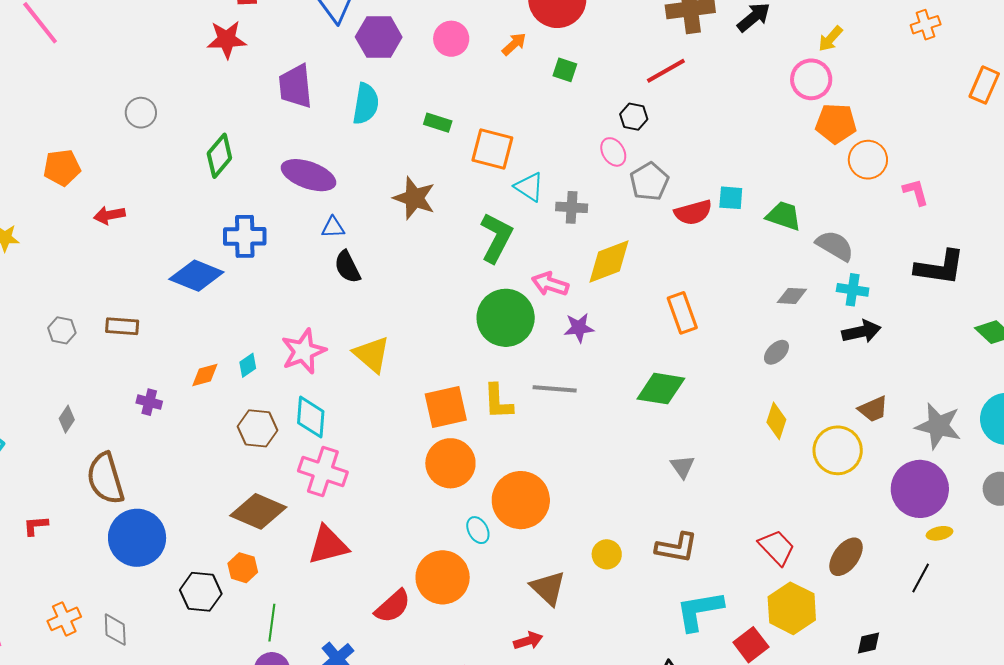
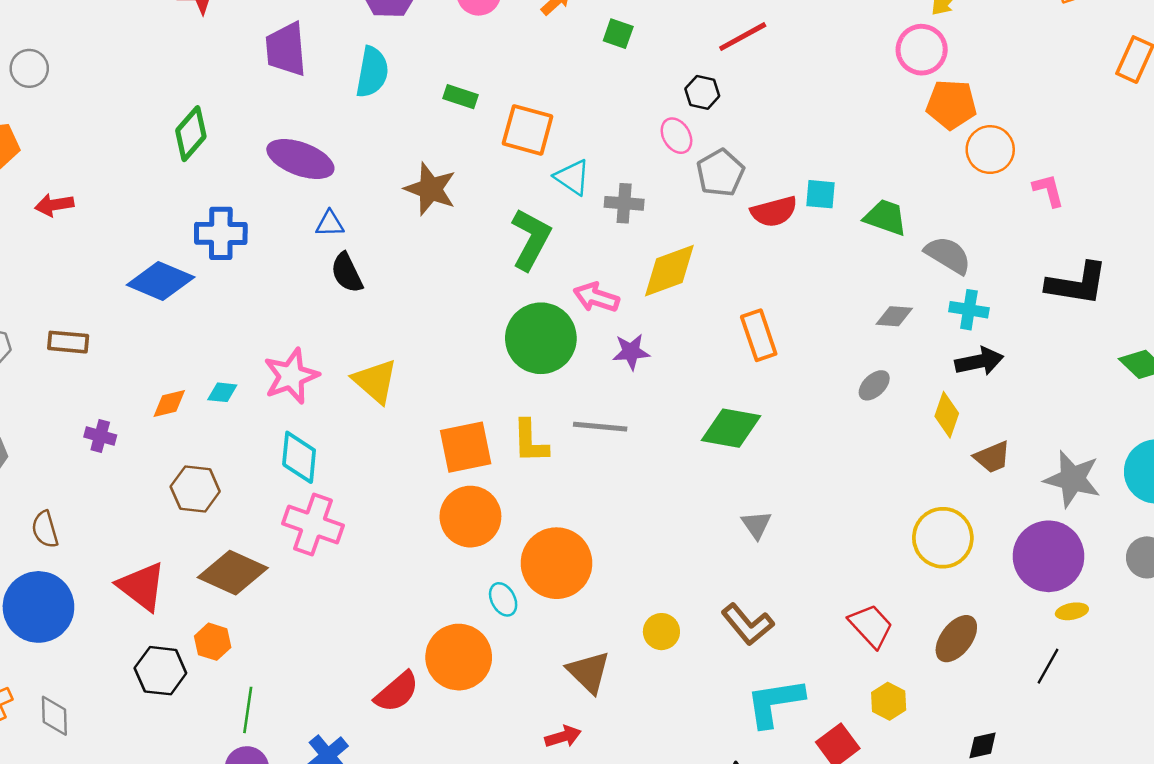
gray circle: (141, 113) -> (29, 68), moved
cyan diamond: (248, 365) -> (222, 392), turned 40
yellow diamond: (776, 421) -> (947, 415), moved
brown hexagon: (258, 428) -> (195, 489), moved
yellow circle: (838, 450) -> (943, 538), moved
brown semicircle: (105, 478) -> (45, 529), size x0.6
blue circle: (137, 538) -> (38, 607), moved
red triangle: (328, 545) -> (142, 586), moved, turned 51
brown L-shape: (676, 548) -> (748, 624), turned 39
yellow hexagon: (792, 608) -> (889, 701), size x0.6

